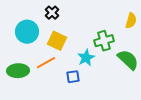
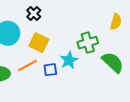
blue square: (73, 77) -> (50, 70), moved

